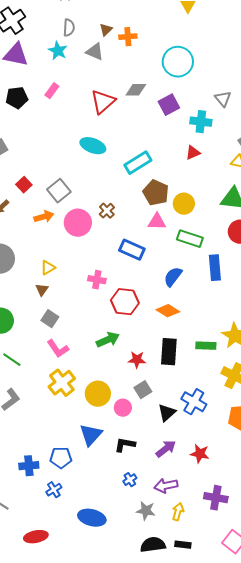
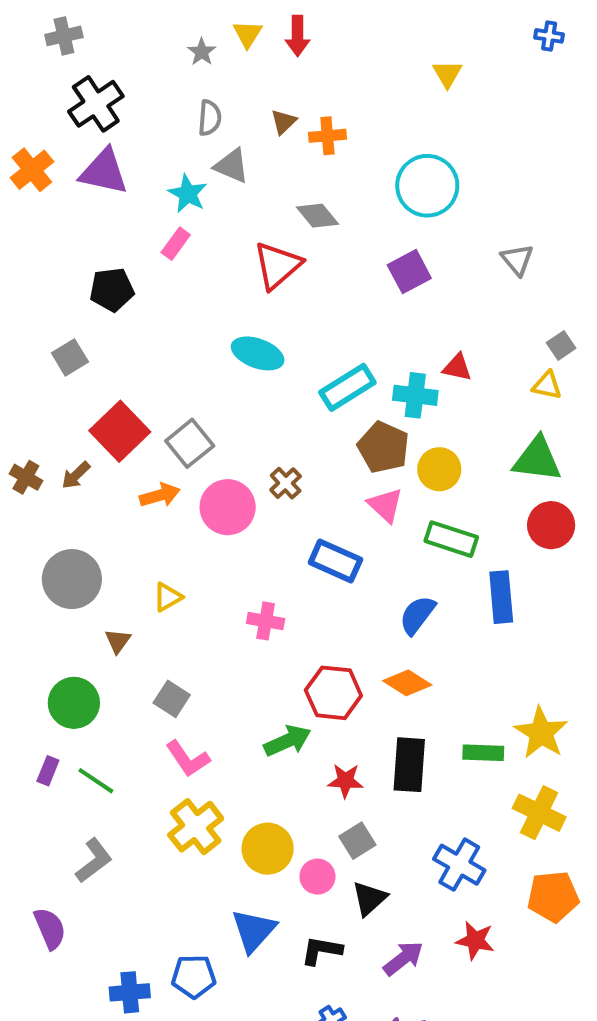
cyan star: (58, 51) -> (188, 194), moved
gray triangle: (95, 52) -> (232, 166), moved
gray diamond: (136, 90) -> (317, 216), moved, turned 50
black pentagon: (17, 98) -> (112, 290), moved
cyan cross: (201, 122) -> (415, 395), moved
red triangle: (193, 153) -> (457, 367), turned 35
red square: (24, 185) -> (120, 431), size x1.8
pink triangle: (157, 222) -> (385, 505), turned 42
brown triangle: (42, 290) -> (118, 641), moved
red hexagon: (125, 302) -> (333, 693), moved
black triangle: (167, 413) -> (369, 899), moved
red star: (200, 454) -> (475, 940), moved

